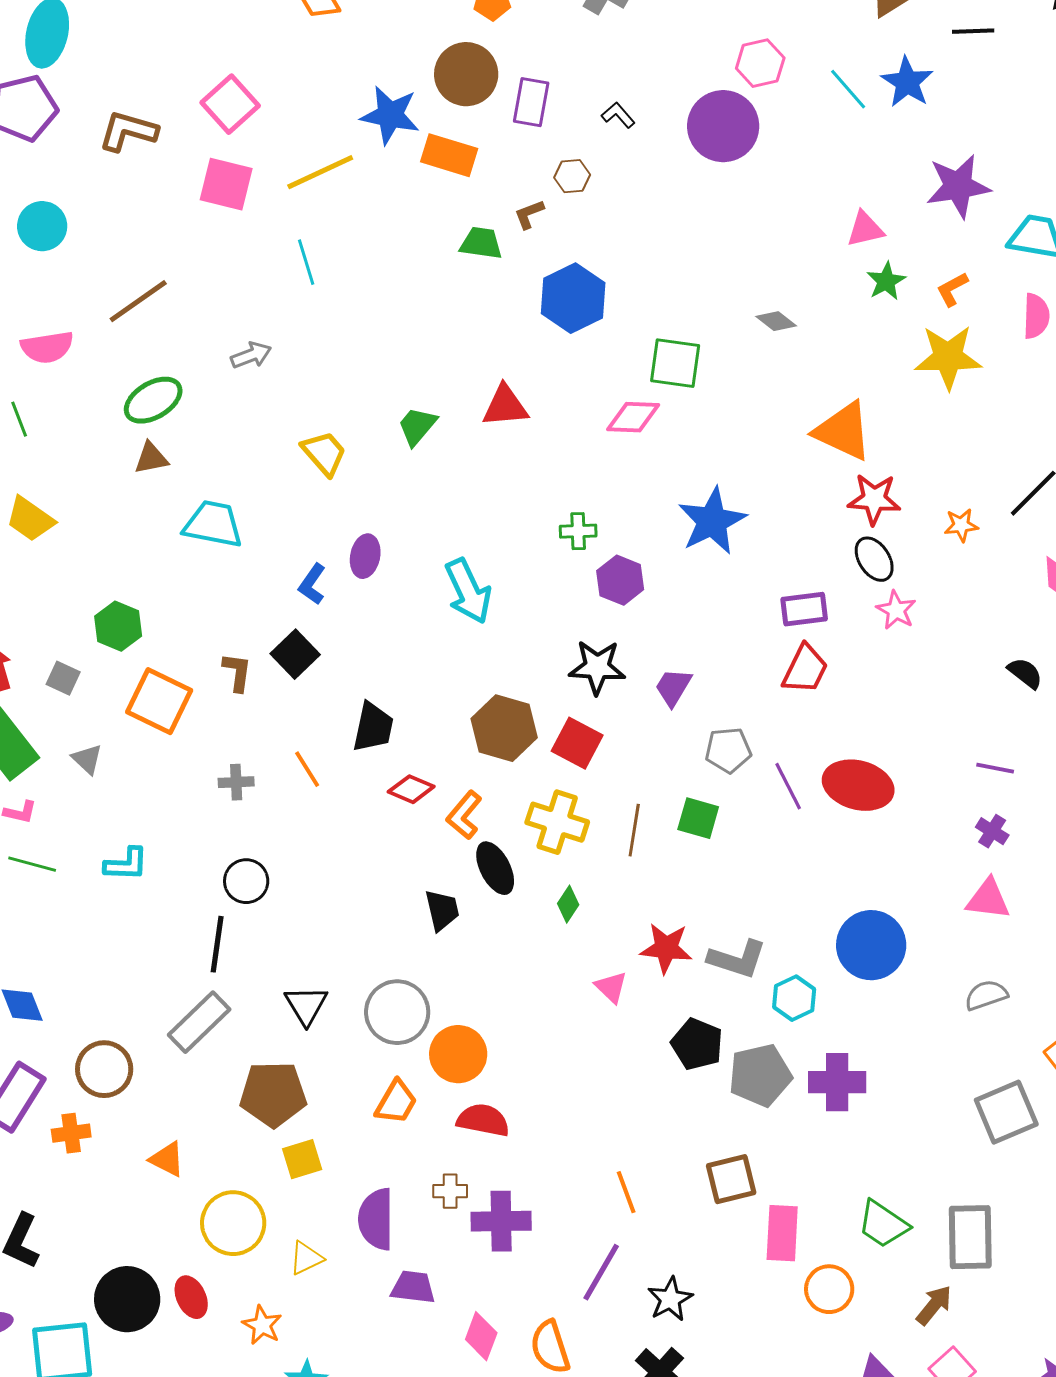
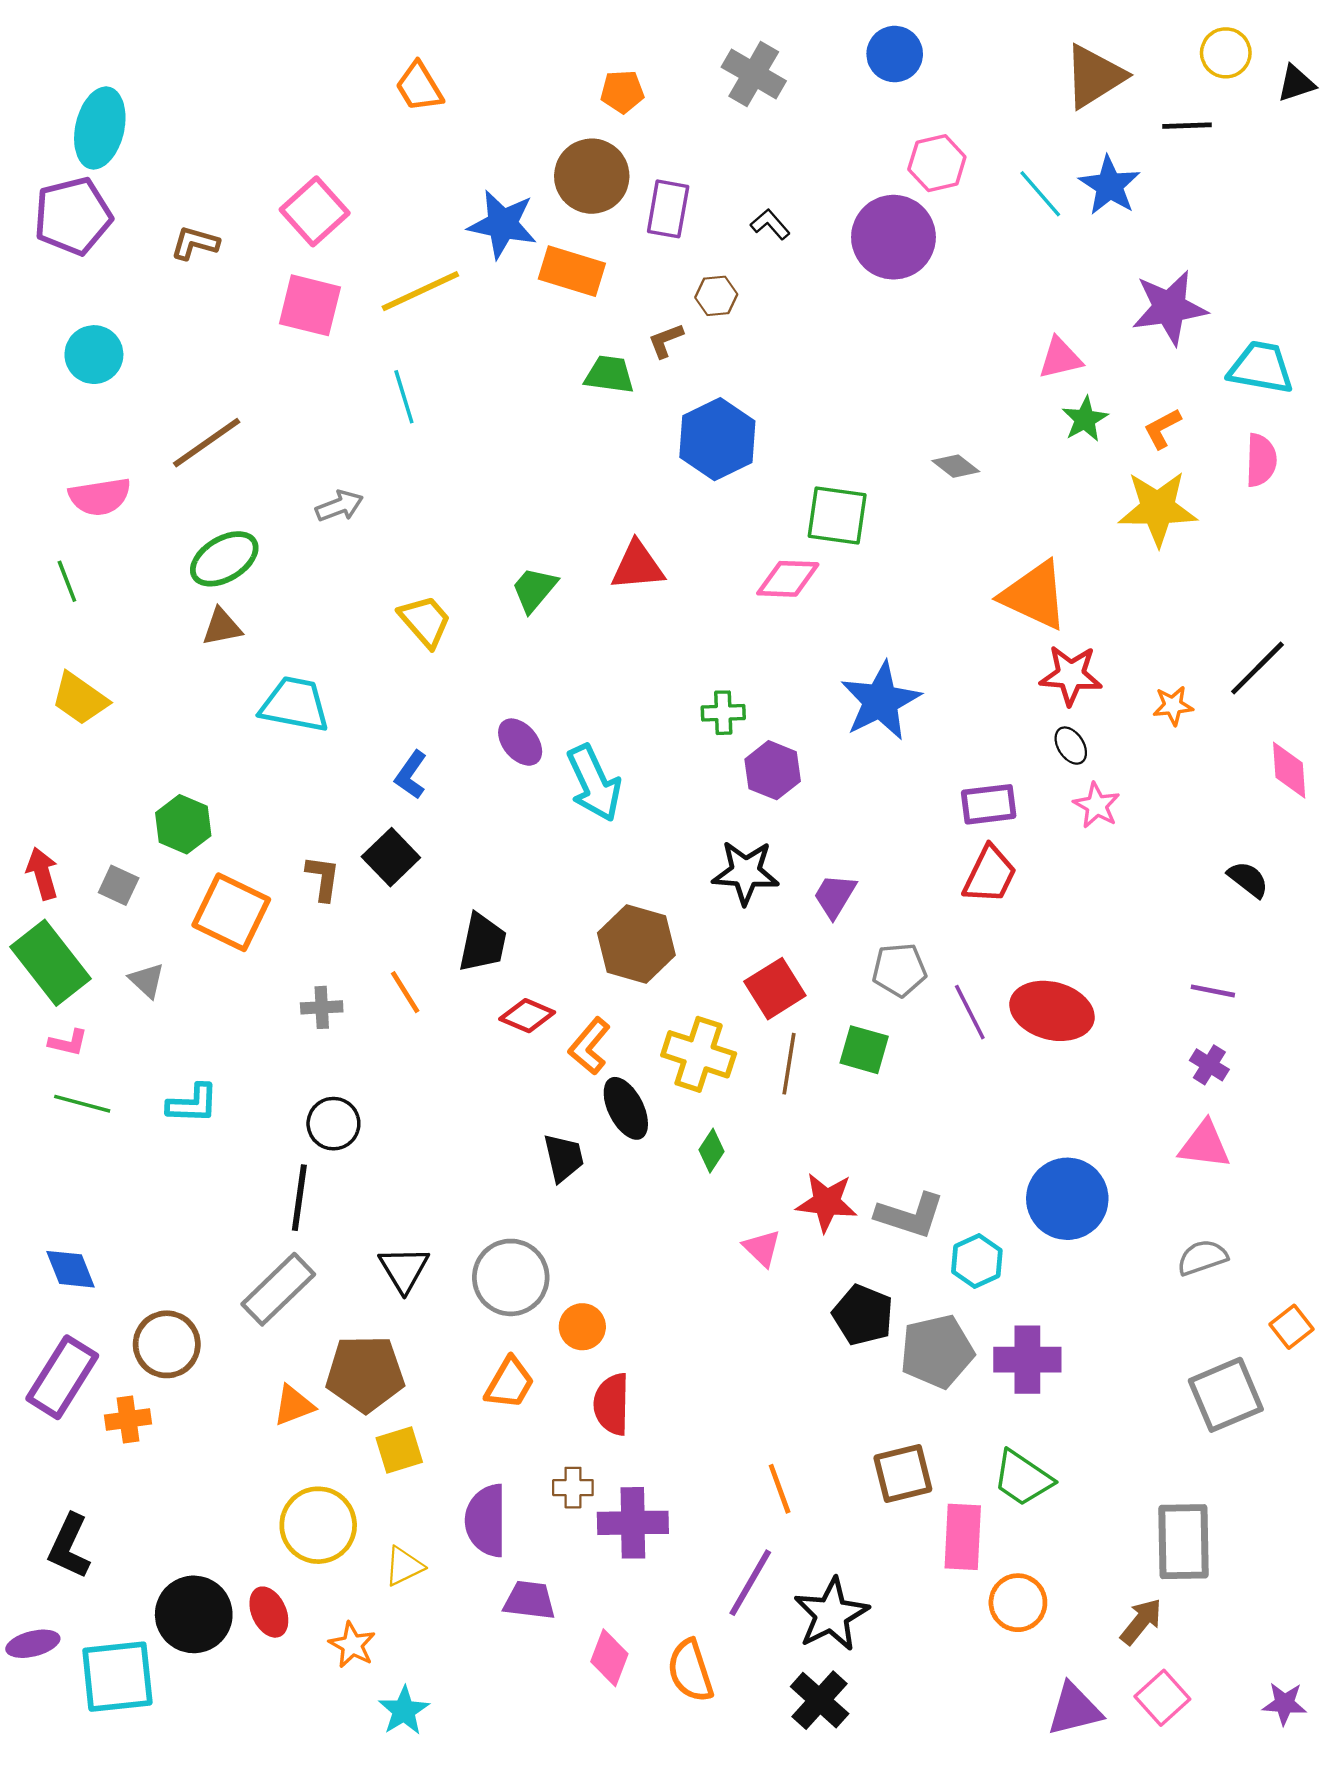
brown L-shape: (128, 131) -> (195, 243), size x0.7
purple ellipse: (365, 556) -> (520, 742), moved, turned -51
black ellipse: (874, 559) -> (1071, 746), size x0.7
red square: (577, 743) -> (775, 989), moved, turned 30
orange circle: (458, 1054) -> (582, 1327), size x0.7
red semicircle: (483, 1120) -> (612, 1404), turned -100
orange triangle: (167, 1159) -> (294, 1405), moved, turned -48
green trapezoid: (883, 1224) -> (1023, 1478), moved
black star: (670, 1299) -> (831, 1614), size x1.4

